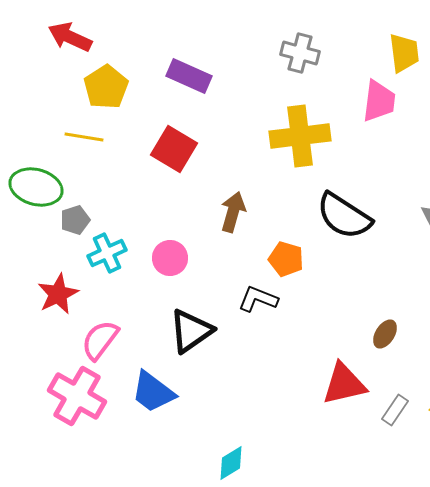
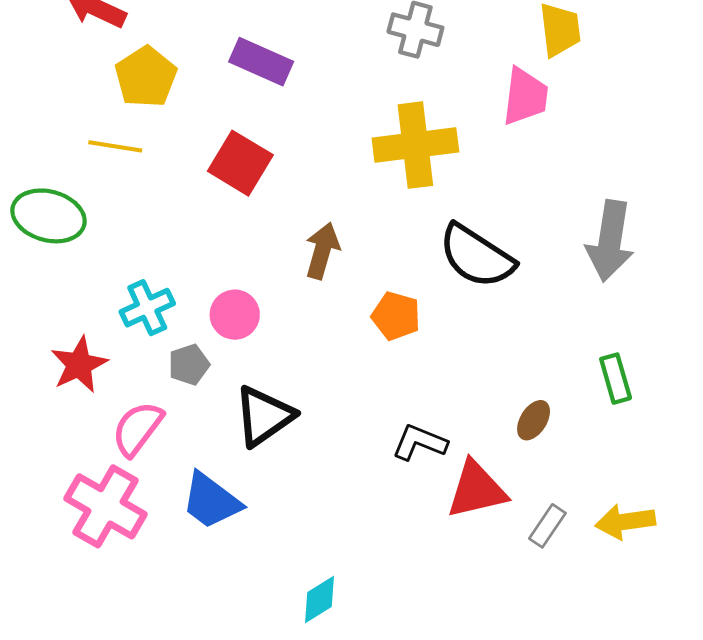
gray pentagon: (75, 220) -> (189, 365), moved
black L-shape: (258, 299) -> (420, 442), moved

